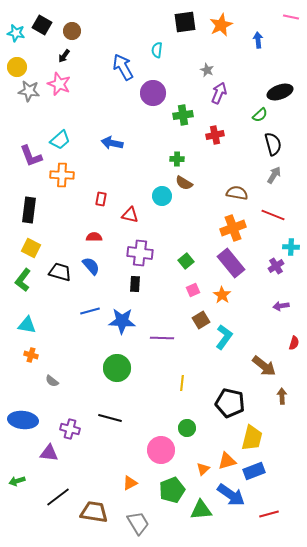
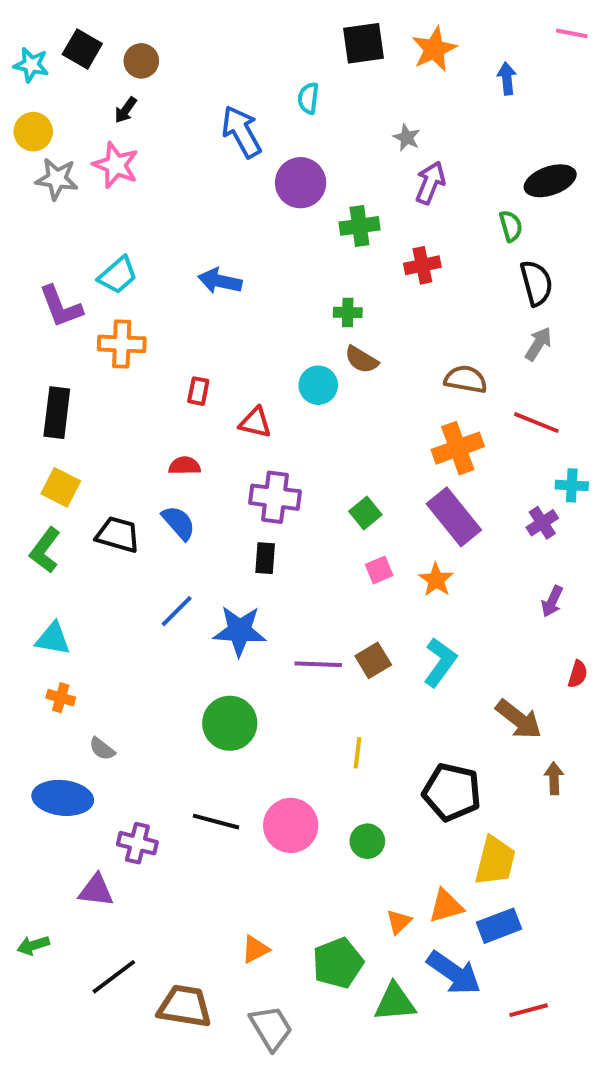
green semicircle: (260, 115) -> (511, 226), turned -63
purple arrow: (281, 306) -> (552, 601), turned -56
blue line: (90, 311) -> (177, 611), turned -30
brown square: (201, 320) -> (373, 660), moved
blue ellipse: (23, 420) -> (63, 798), moved
pink circle: (161, 450) -> (291, 825), moved

